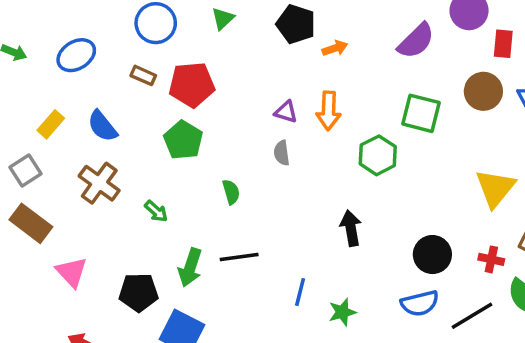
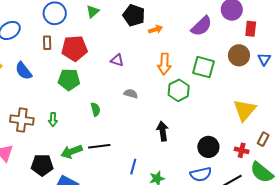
brown rectangle: (143, 75) -> (47, 43), turned 64
orange arrow: (329, 111) -> (164, 64), moved
purple triangle: (286, 112) -> (117, 60), moved
green pentagon: (183, 140) -> (69, 80), turned -30
gray semicircle: (282, 153) -> (131, 94), moved, turned 112
brown cross: (99, 183) -> (22, 120), moved, turned -30
green arrow: (156, 211) -> (53, 119), turned 48
green arrow: (190, 267) -> (71, 152), turned 50

